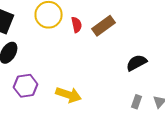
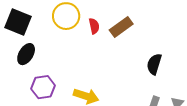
black semicircle: (137, 63) -> (154, 64), turned -45

